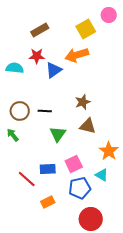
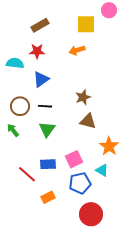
yellow square: (86, 29) -> (86, 24), turned 30
orange arrow: (77, 55) -> (77, 50), size x0.7
blue triangle: (54, 70) -> (41, 79), moved
green triangle: (58, 134) -> (47, 129), moved

